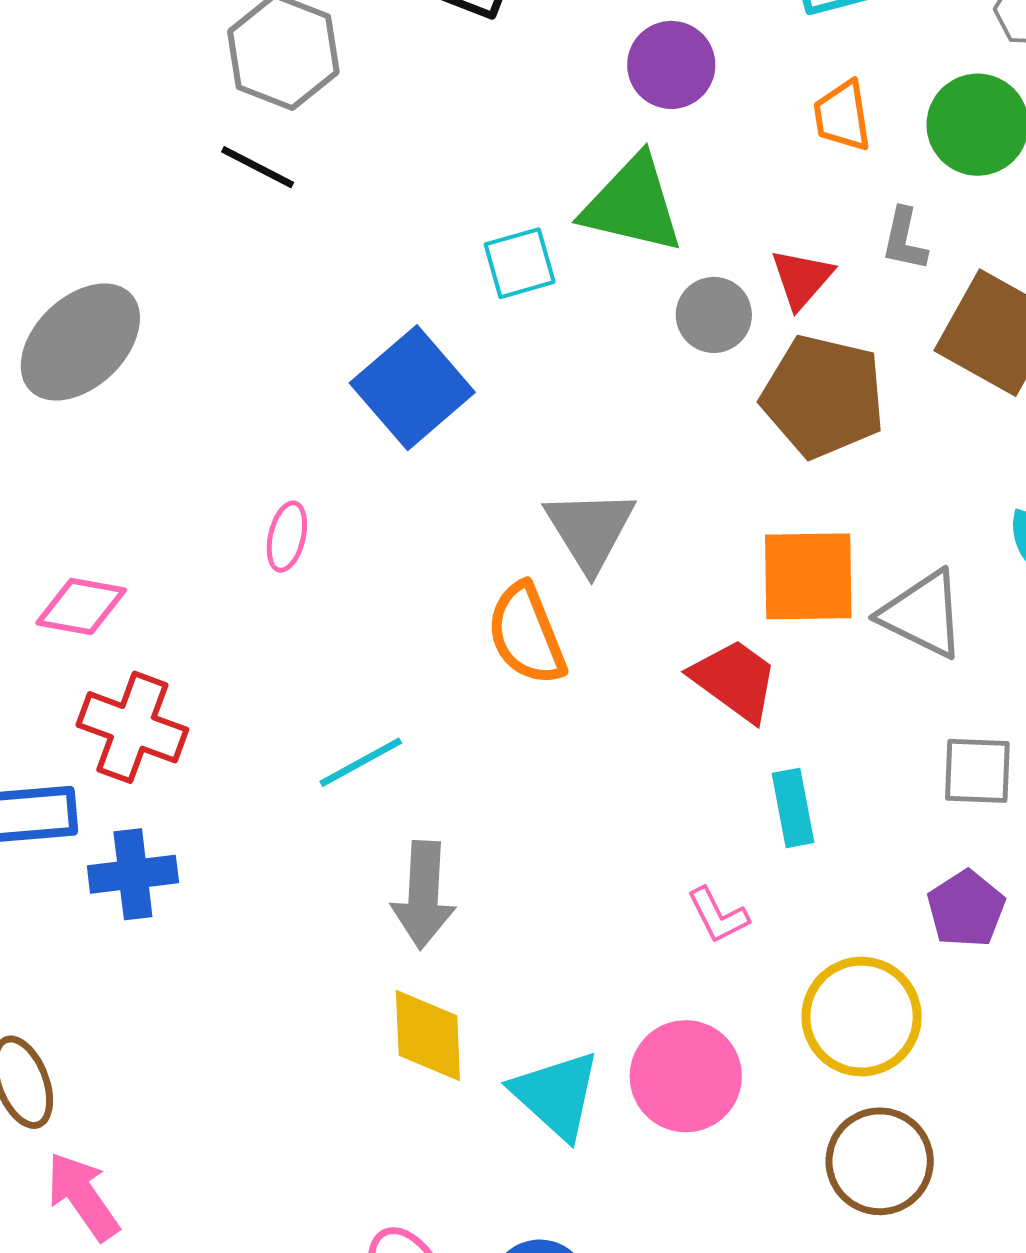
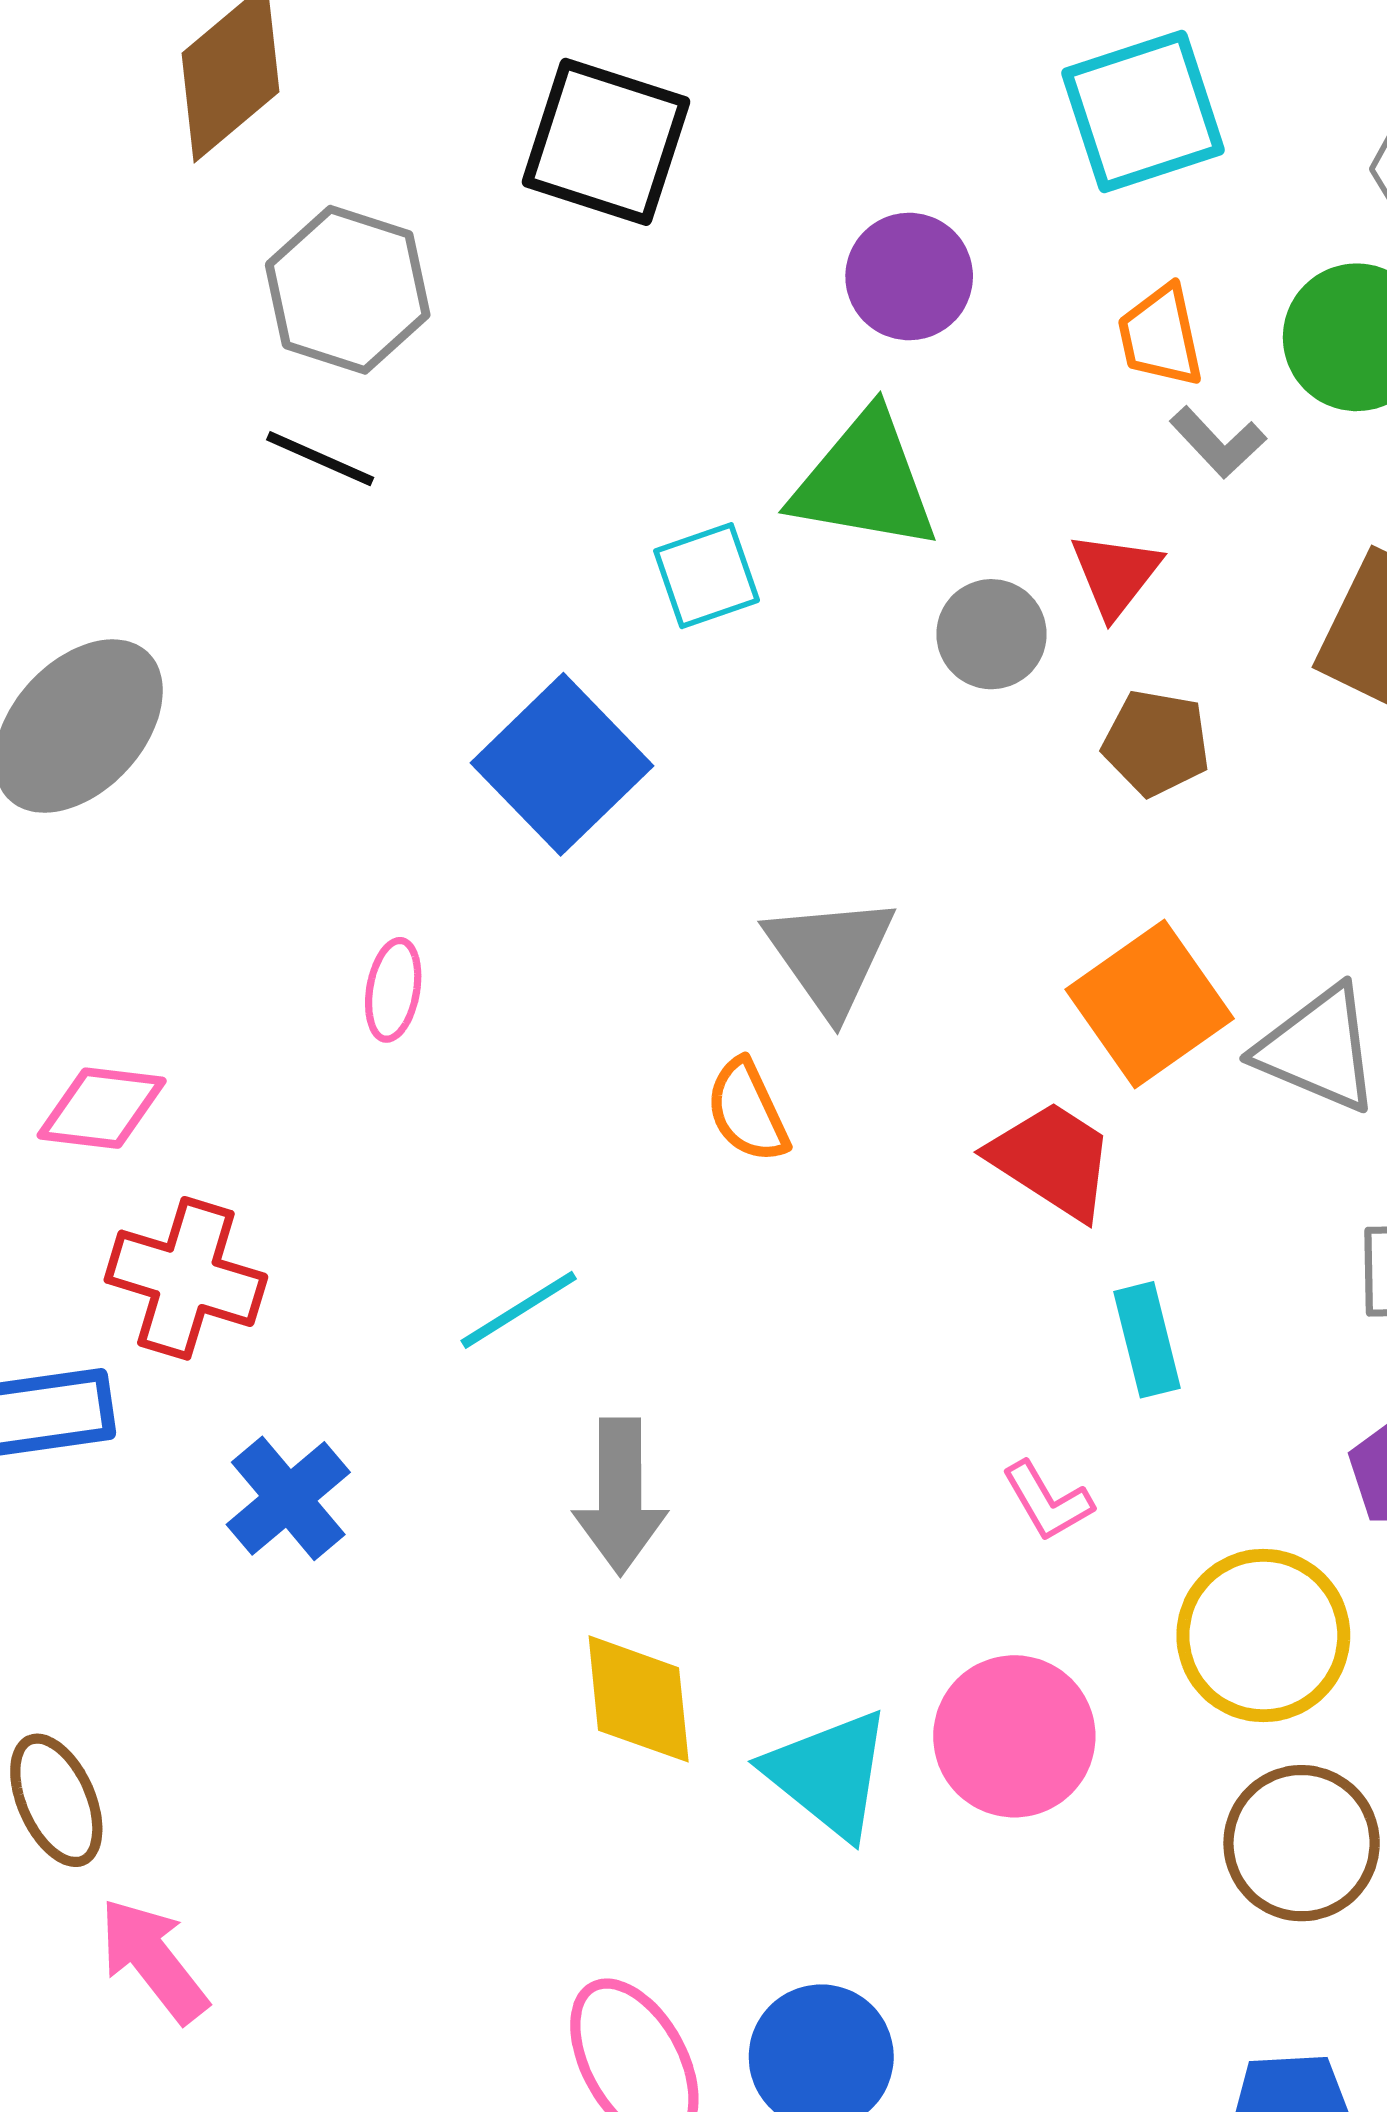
gray L-shape: (904, 239) -> (1218, 442), moved, turned -52
brown pentagon: (823, 396) -> (1156, 743), size x0.6
orange square: (808, 576) -> (1150, 1004), turned -31
orange semicircle: (526, 634) -> (747, 1111), size x0.7
blue cross: (133, 874) -> (288, 1498), moved, turned -30

